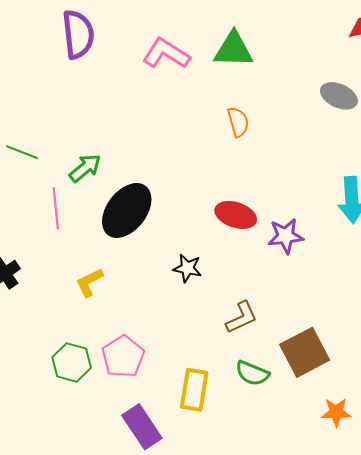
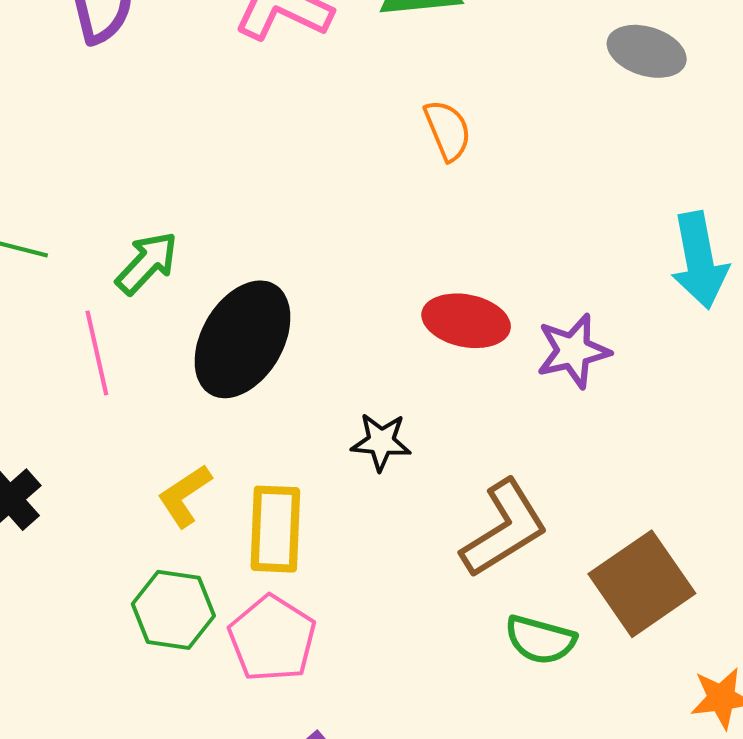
brown L-shape: (242, 317) -> (504, 529), size x1.4
green hexagon: (72, 362) -> (173, 610), moved
yellow rectangle: (194, 390) -> (275, 529), moved

